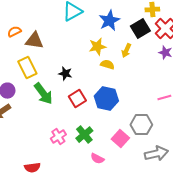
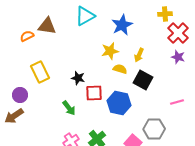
black square: (140, 29) -> (143, 80), moved, turned -30
brown triangle: (34, 41) -> (47, 26), moved
green arrow: (43, 94) -> (69, 108), moved, size x0.7
red square: (77, 99) -> (94, 93), moved, turned 30

